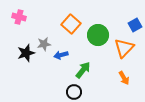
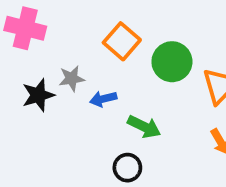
pink cross: (19, 17) -> (25, 28), size x1.5
green arrow: (83, 70) -> (144, 127), turned 78

